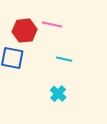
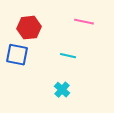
pink line: (52, 24) -> (84, 22), moved

